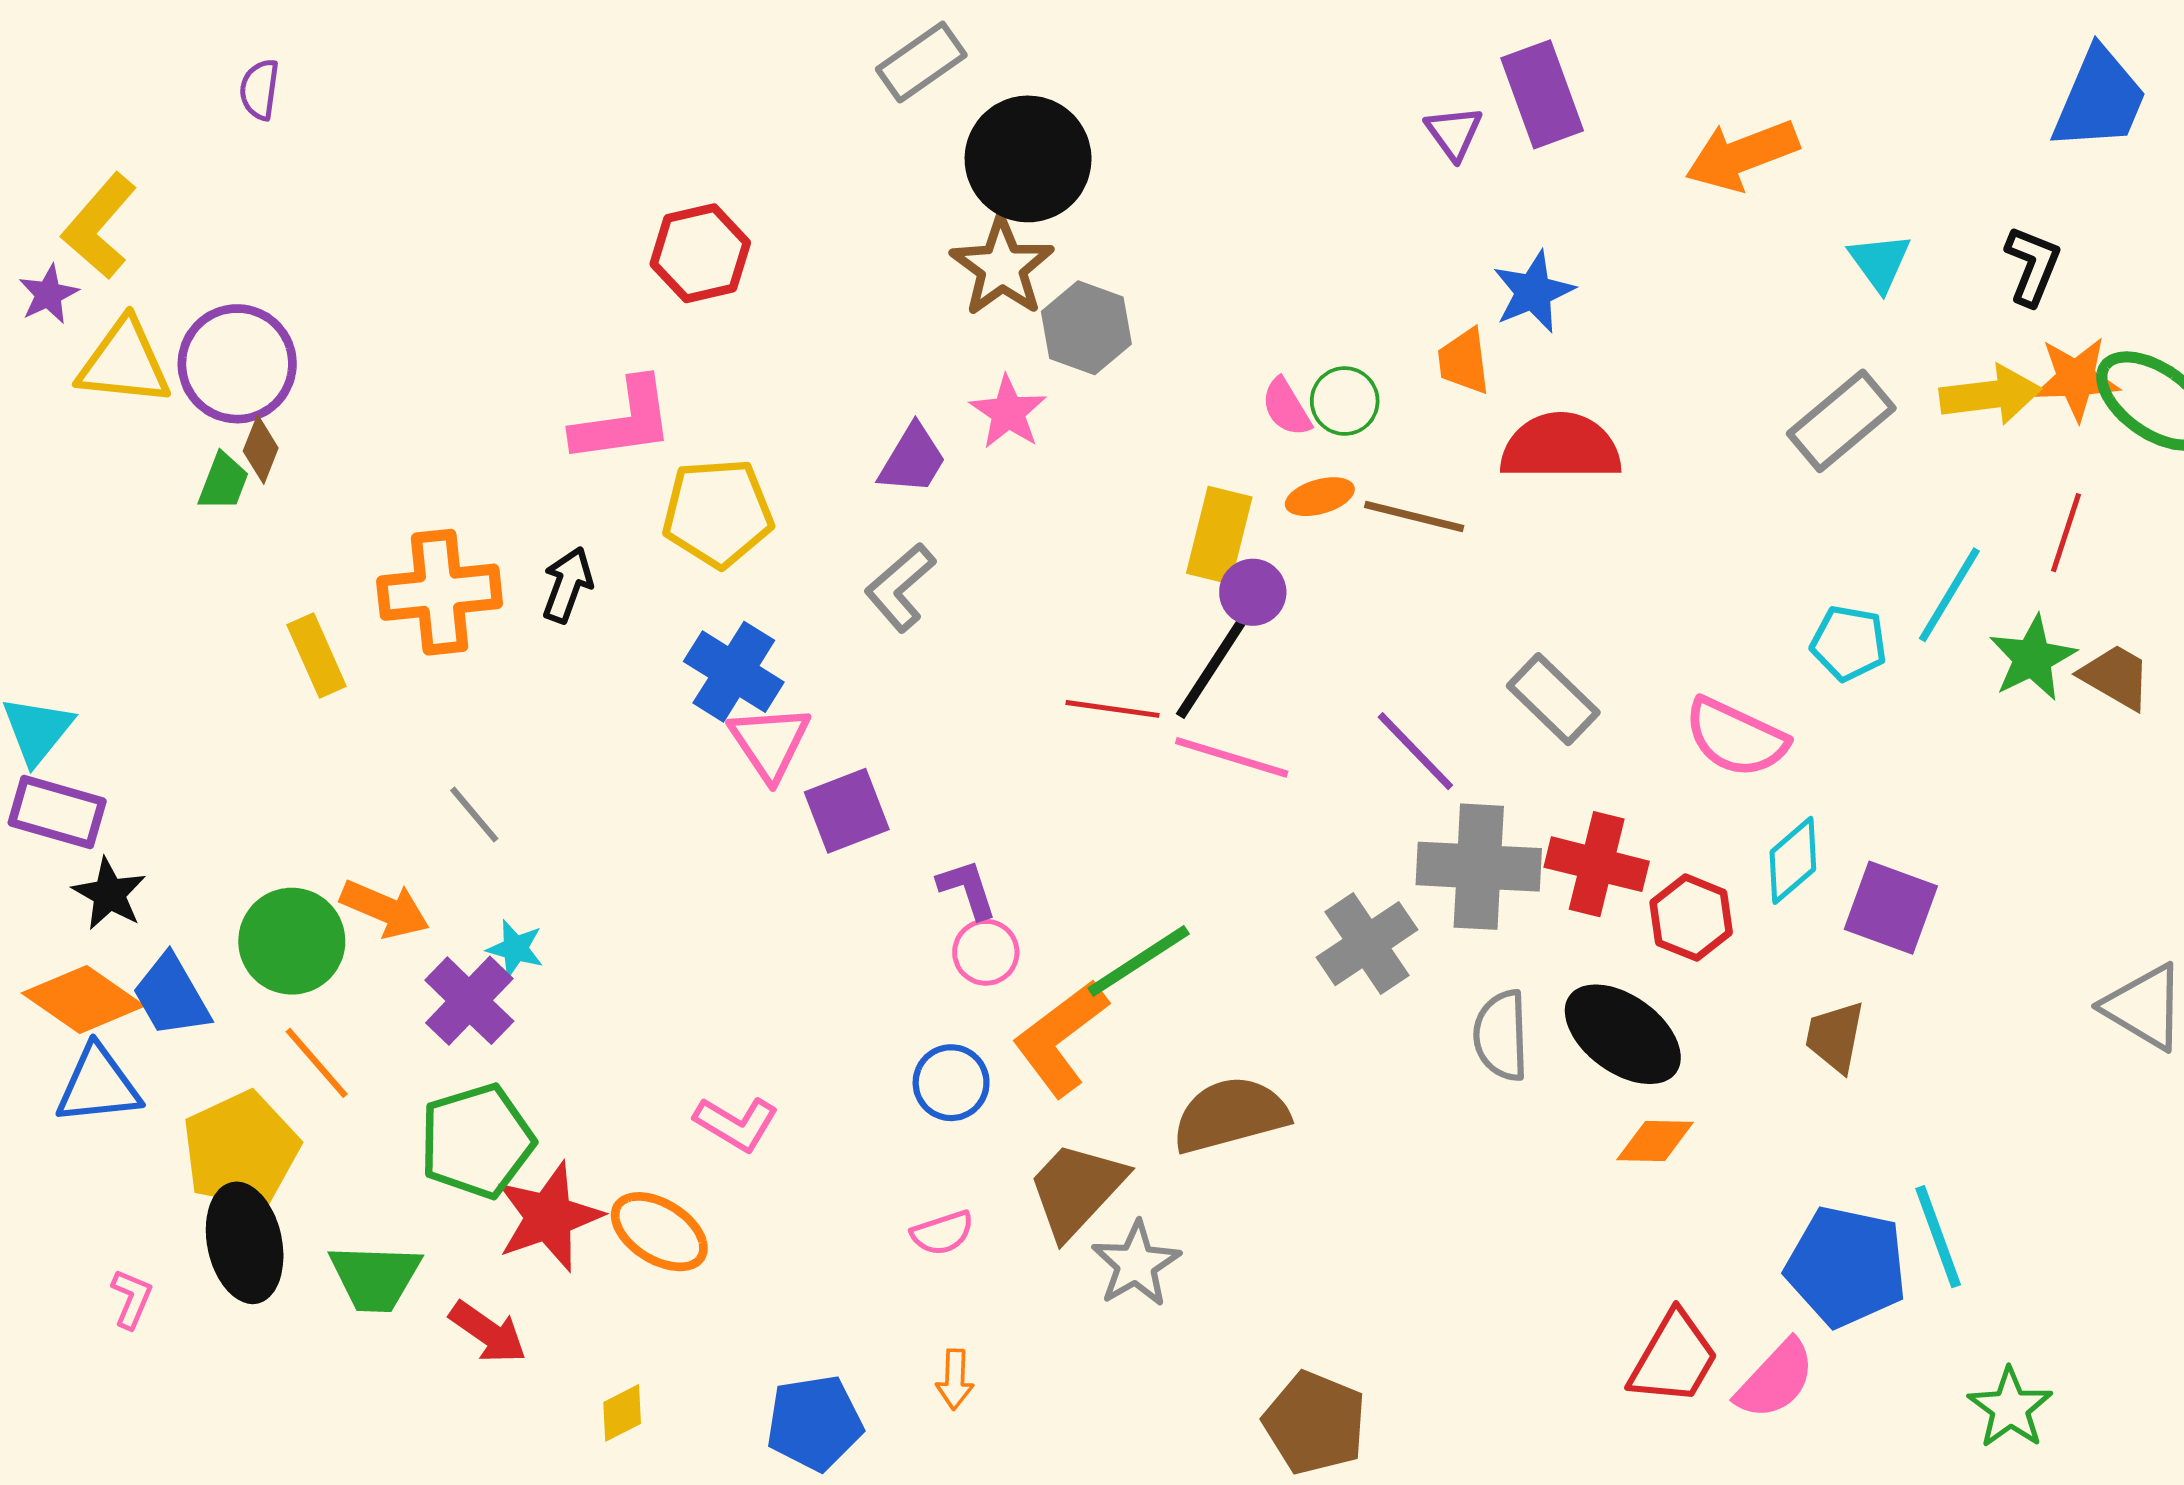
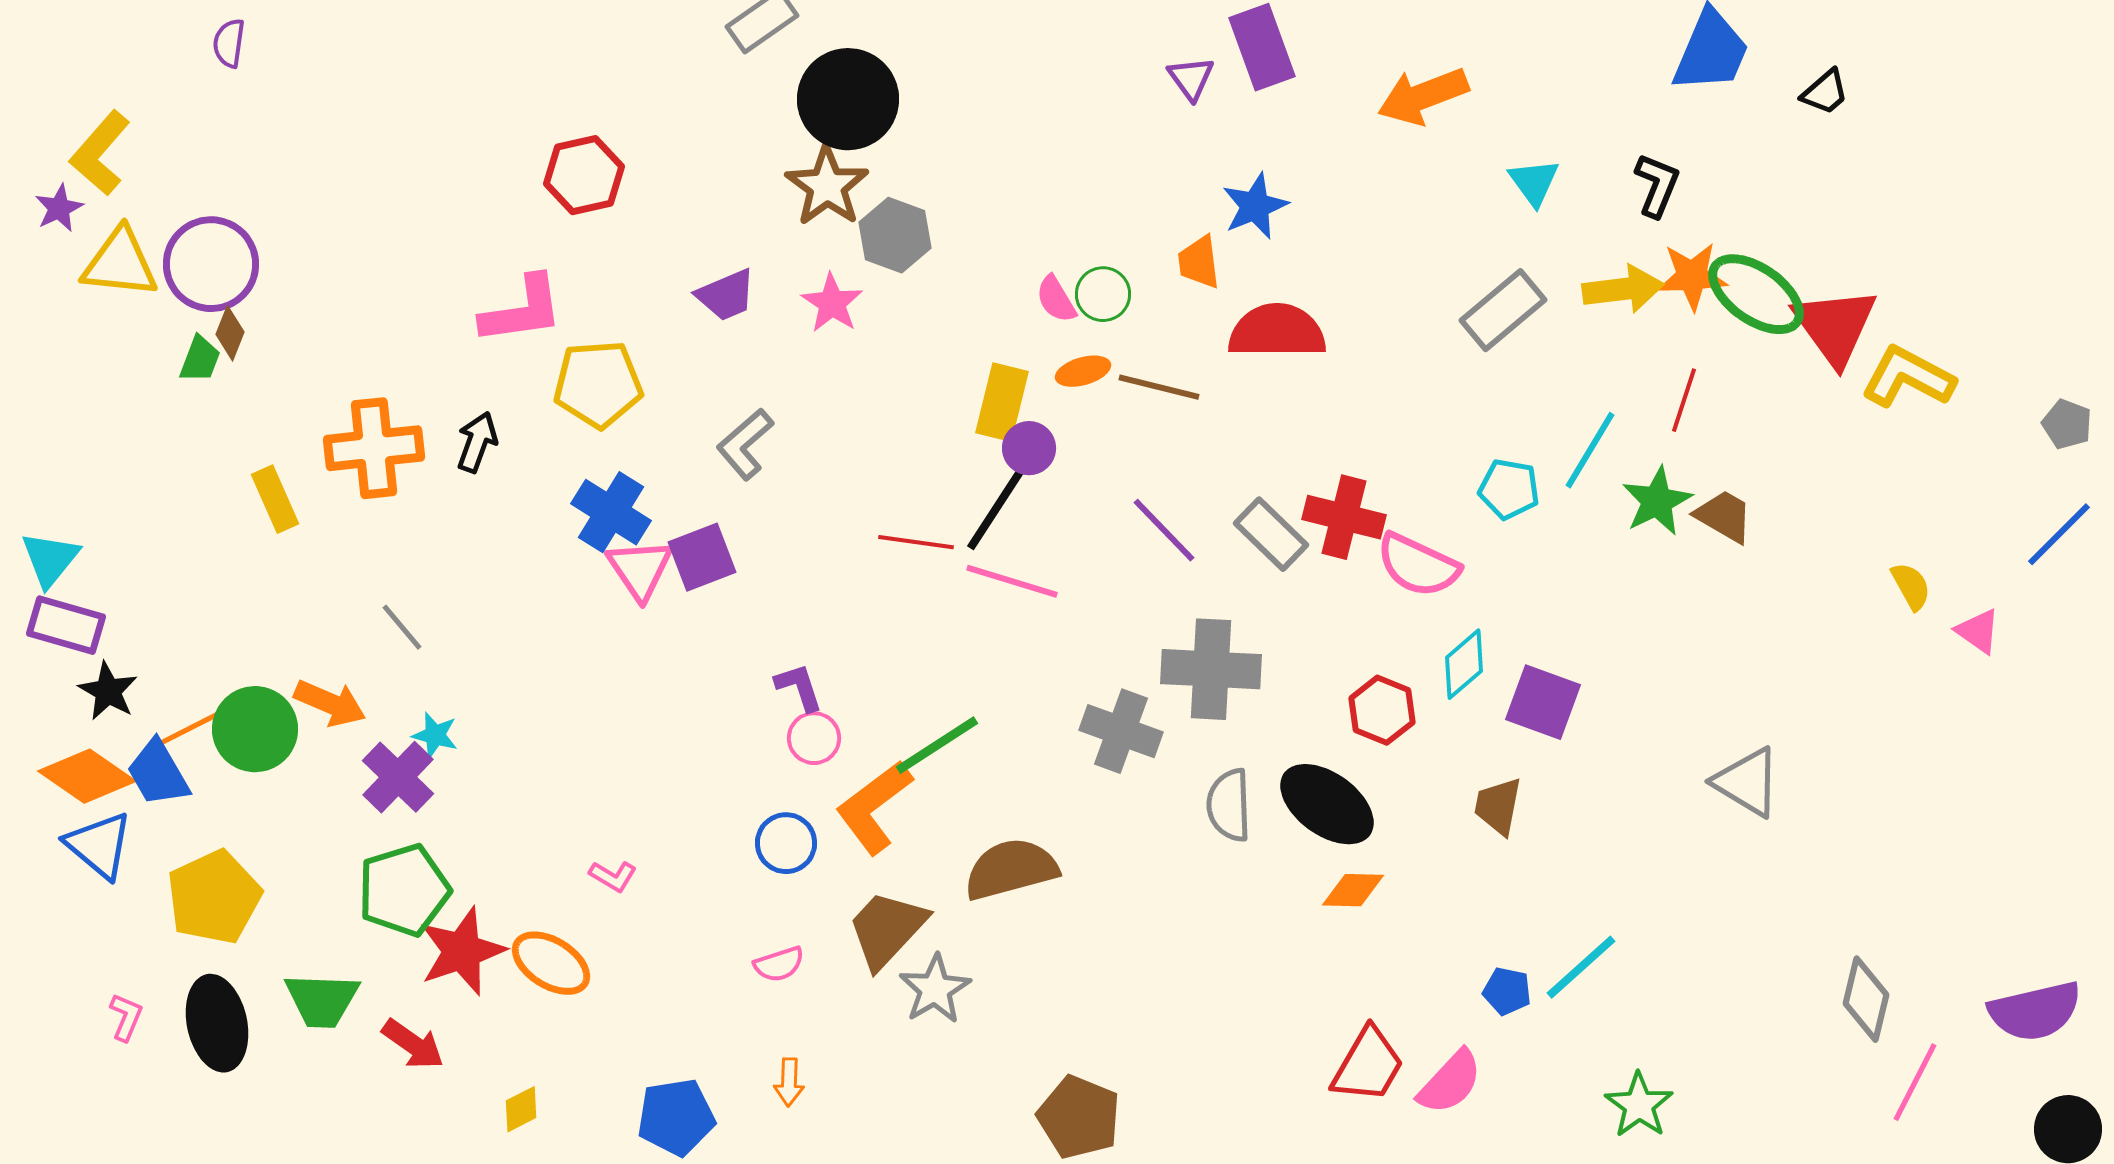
purple trapezoid: (913, 459) -> (726, 295), moved, turned 36
purple line: (1415, 751) -> (1164, 530), moved
purple square: (847, 811) -> (702, 557), moved
red cross: (1597, 864) -> (1344, 517), moved
gray cross: (1367, 944) -> (1121, 731), turned -36
orange line: (317, 1063) -> (190, 728), moved, turned -76
blue triangle: (98, 1085) -> (99, 845), turned 46
pink L-shape: (736, 1124) -> (613, 876), size x0.7
cyan line: (1938, 1237) -> (1581, 967), turned 68
black ellipse: (245, 1243) -> (217, 1023), moved
blue pentagon: (1846, 1266) -> (1507, 991), size x0.5

